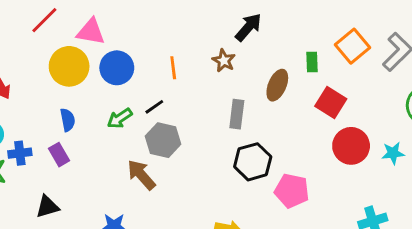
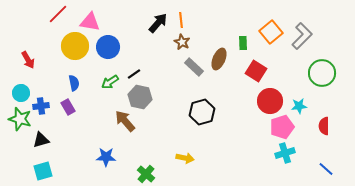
black arrow: (248, 27) -> (158, 23), moved
orange line: (173, 68) -> (181, 20), moved
gray rectangle: (237, 114) -> (194, 67), moved, turned -54
pink pentagon: (292, 191) -> (282, 127), moved, turned -30
black triangle: (47, 207) -> (41, 140), moved

